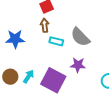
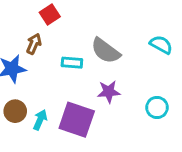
brown arrow: (45, 25) -> (34, 44), moved, turned 40
brown circle: (10, 77) -> (15, 111), moved

